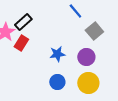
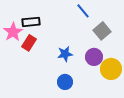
black rectangle: (23, 22) -> (31, 22), turned 36
yellow circle: (88, 83) -> (111, 69), moved

